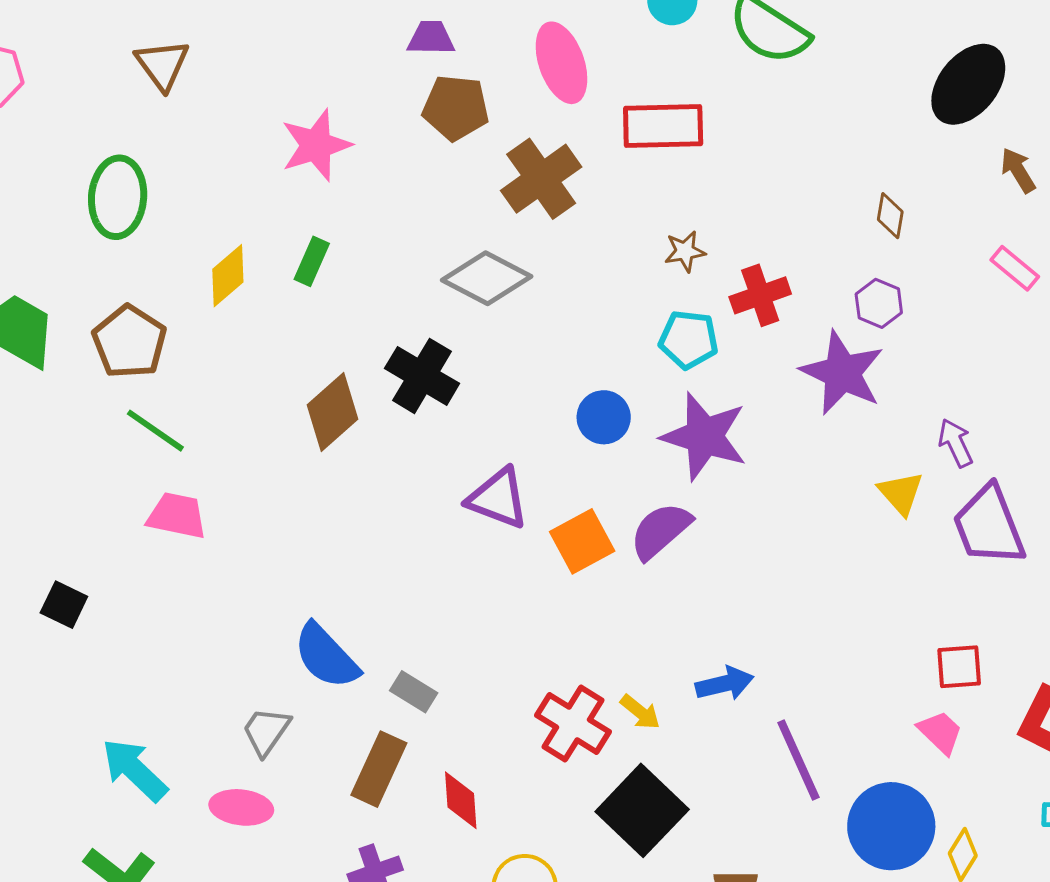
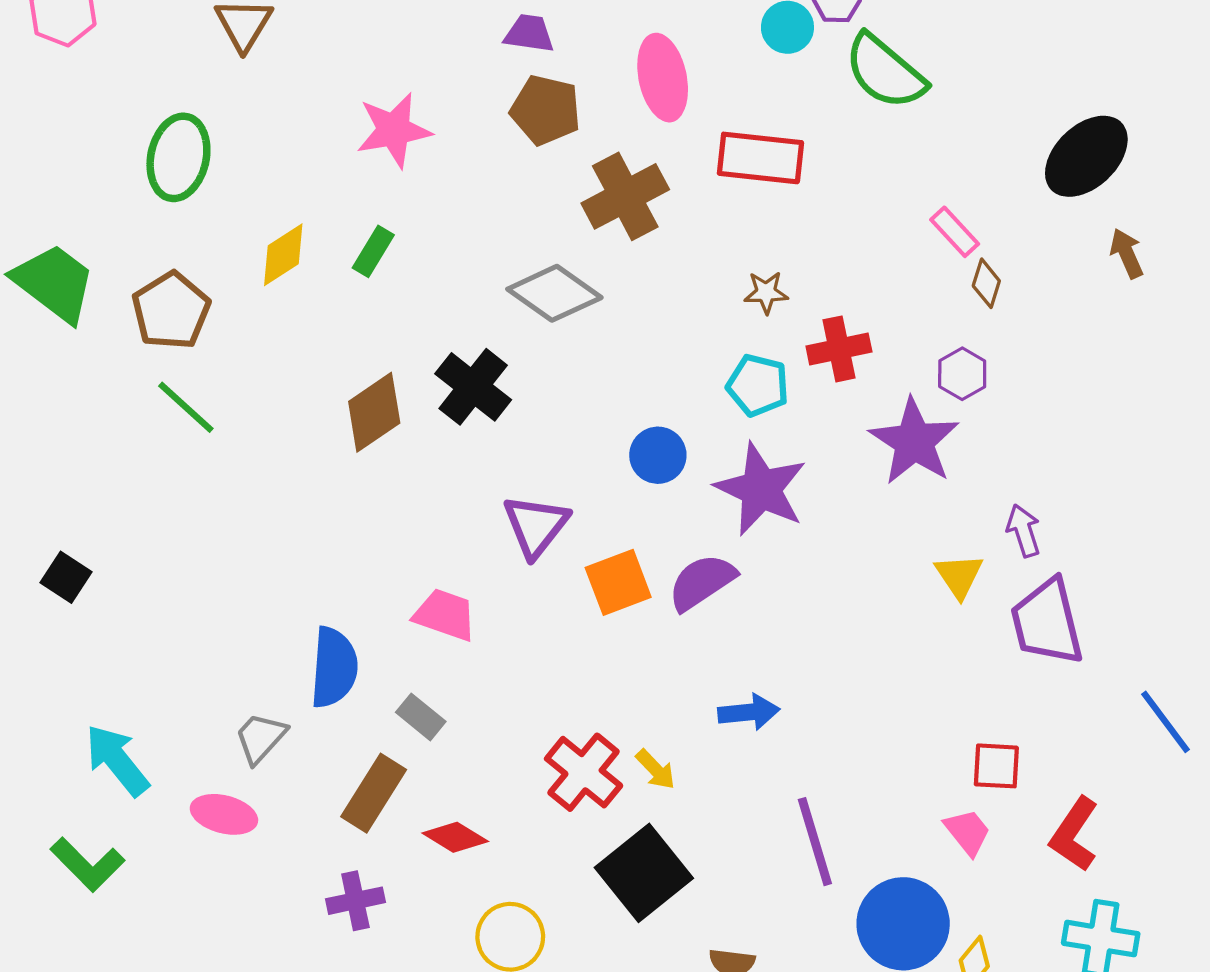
pink rectangle: (1015, 268) -> (955, 232), moved
purple triangle: (498, 498) -> (536, 526), turned 40
pink trapezoid: (177, 516) -> (445, 615), moved
blue semicircle: (326, 656) -> (334, 667), turned -140
blue arrow: (725, 684) -> (749, 712), moved
red diamond: (461, 800) -> (455, 837), turned -62

